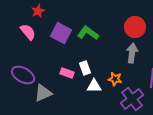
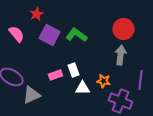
red star: (38, 11) -> (37, 14), moved
pink rectangle: (67, 73) -> (56, 75), turned -40
purple cross: (132, 99) -> (121, 101), turned -30

